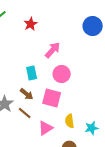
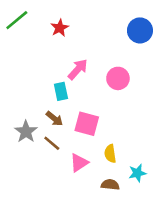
pink arrow: (53, 50) -> (78, 69), moved
pink circle: (62, 74) -> (118, 78), moved
cyan star: (92, 128) -> (137, 173), moved

